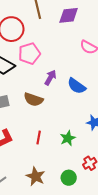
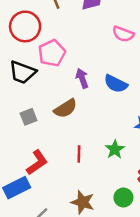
purple arrow: (50, 78) -> (82, 78), turned -42
brown semicircle: (33, 100) -> (65, 108), turned -42

